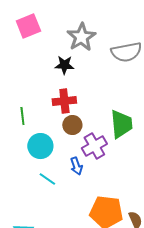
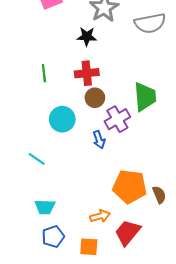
green line: (22, 116) -> (44, 73), moved
cyan line: (47, 179) -> (37, 159), moved

